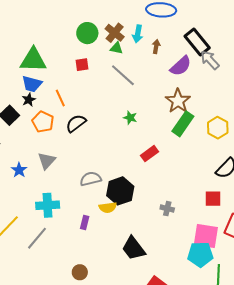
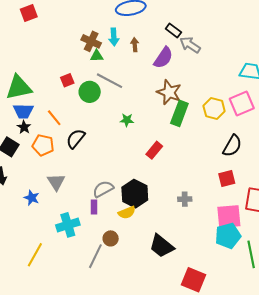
green circle: (87, 33) -> (90, 92), moved
black rectangle: (197, 42) -> (173, 30), size x0.6
purple rectangle: (85, 222) -> (94, 207), moved
gray line: (37, 238) -> (95, 256), moved
brown circle: (80, 272) -> (111, 238), moved

